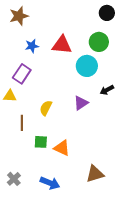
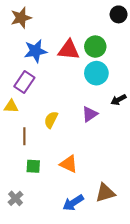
green circle: (99, 42) -> (95, 47), moved
blue star: (32, 46) -> (35, 51), size x1.5
green square: (41, 142) -> (33, 166), moved
blue arrow: (50, 183) -> (73, 203), moved, turned 126

